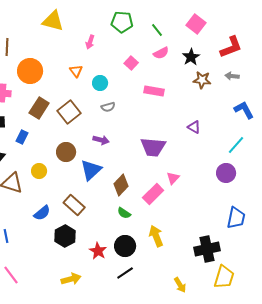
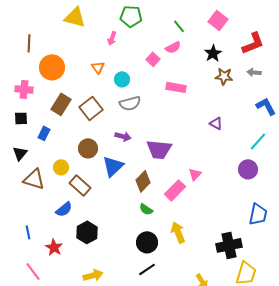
green pentagon: (122, 22) -> (131, 16), moved
pink semicircle: (161, 53) -> (173, 47), moved
gray semicircle: (108, 107) -> (130, 103), size x1.5
purple trapezoid: (153, 147) -> (159, 149), moved
brown rectangle: (74, 205) -> (80, 185), moved
red star: (98, 251) -> (54, 247), moved

